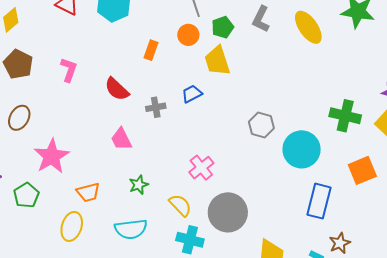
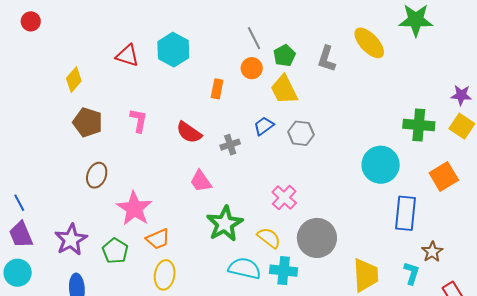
gray L-shape: (261, 19) -> (327, 59), moved
gray hexagon: (261, 125) -> (301, 133), moved
green star: (139, 185) -> (225, 224), size x1.8
orange trapezoid: (88, 192) -> (158, 239), moved
cyan semicircle: (131, 229) -> (245, 268), moved, turned -152

